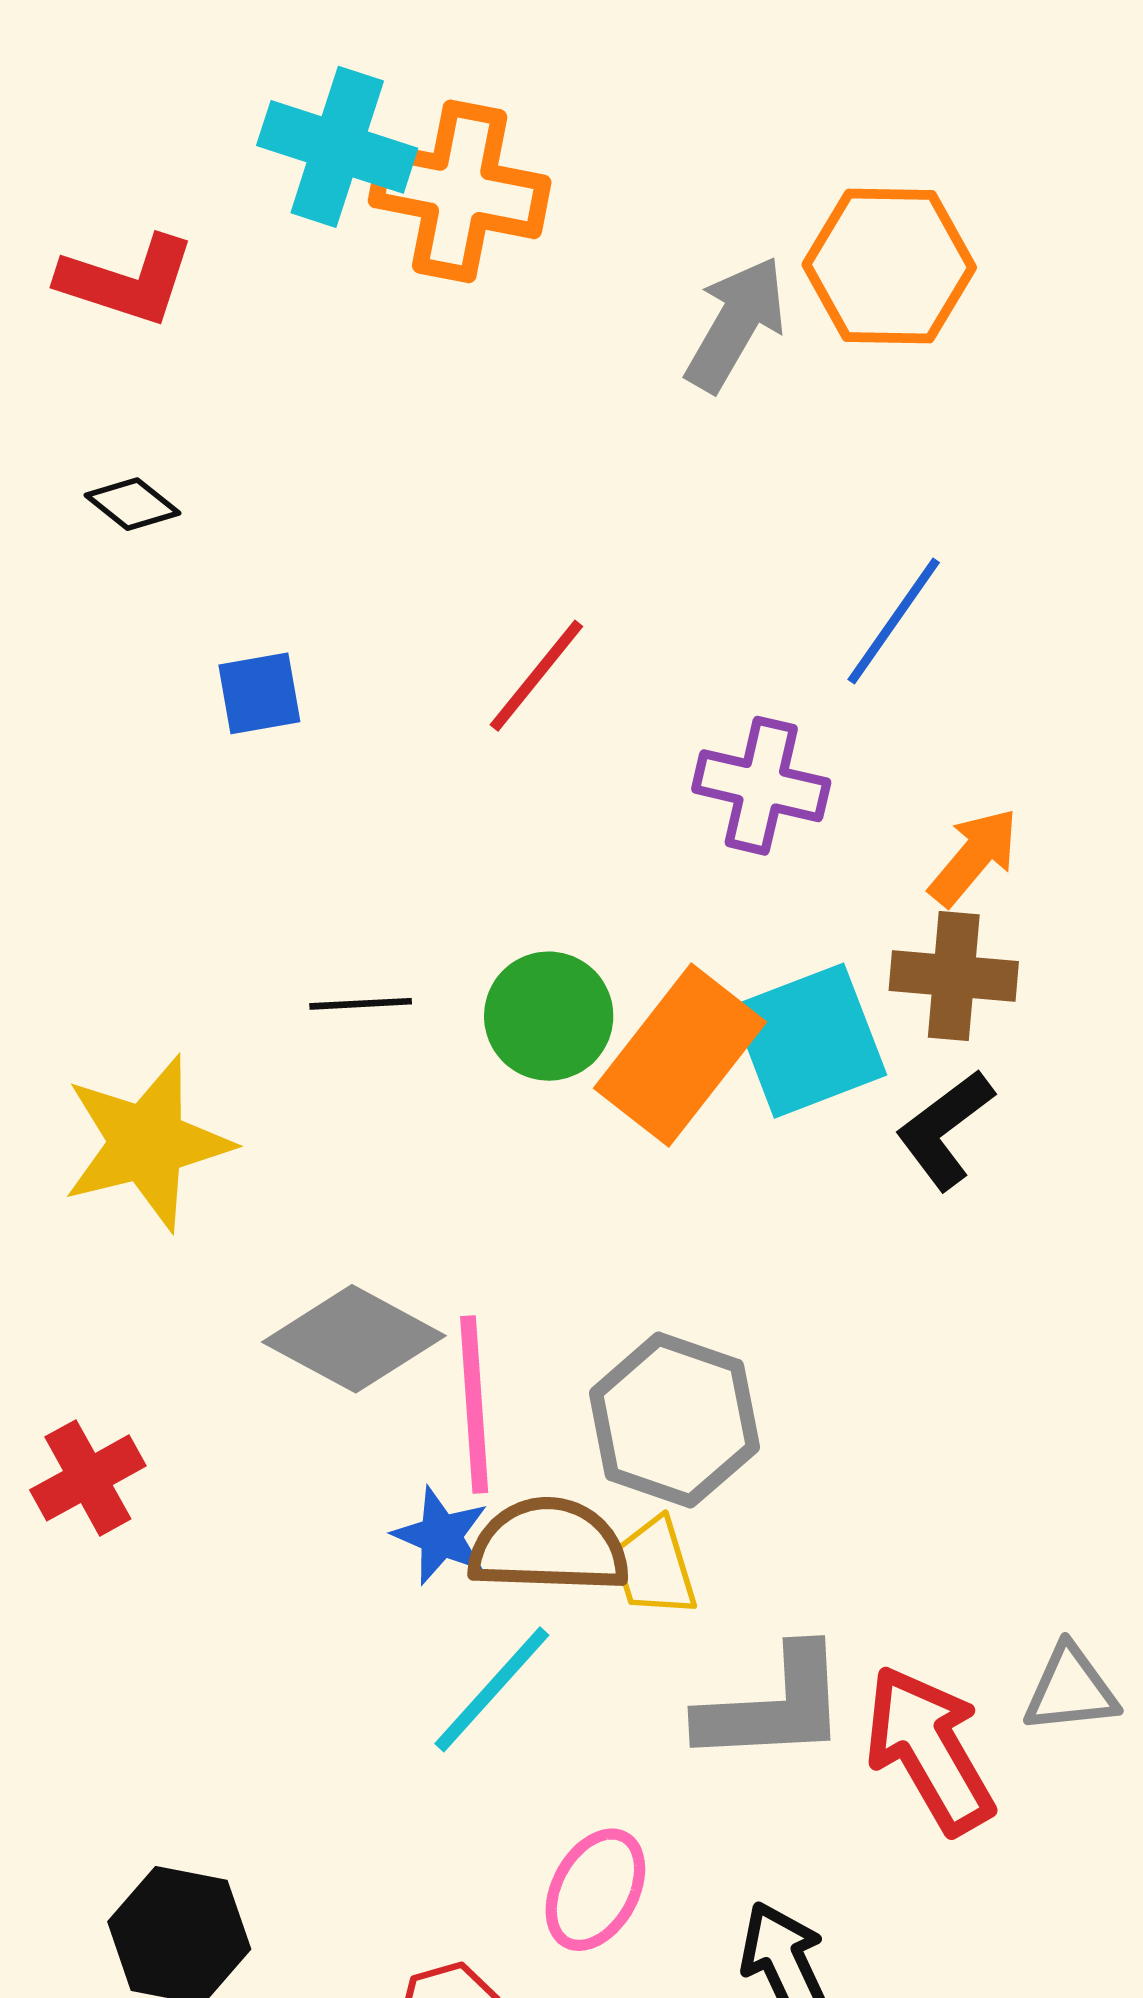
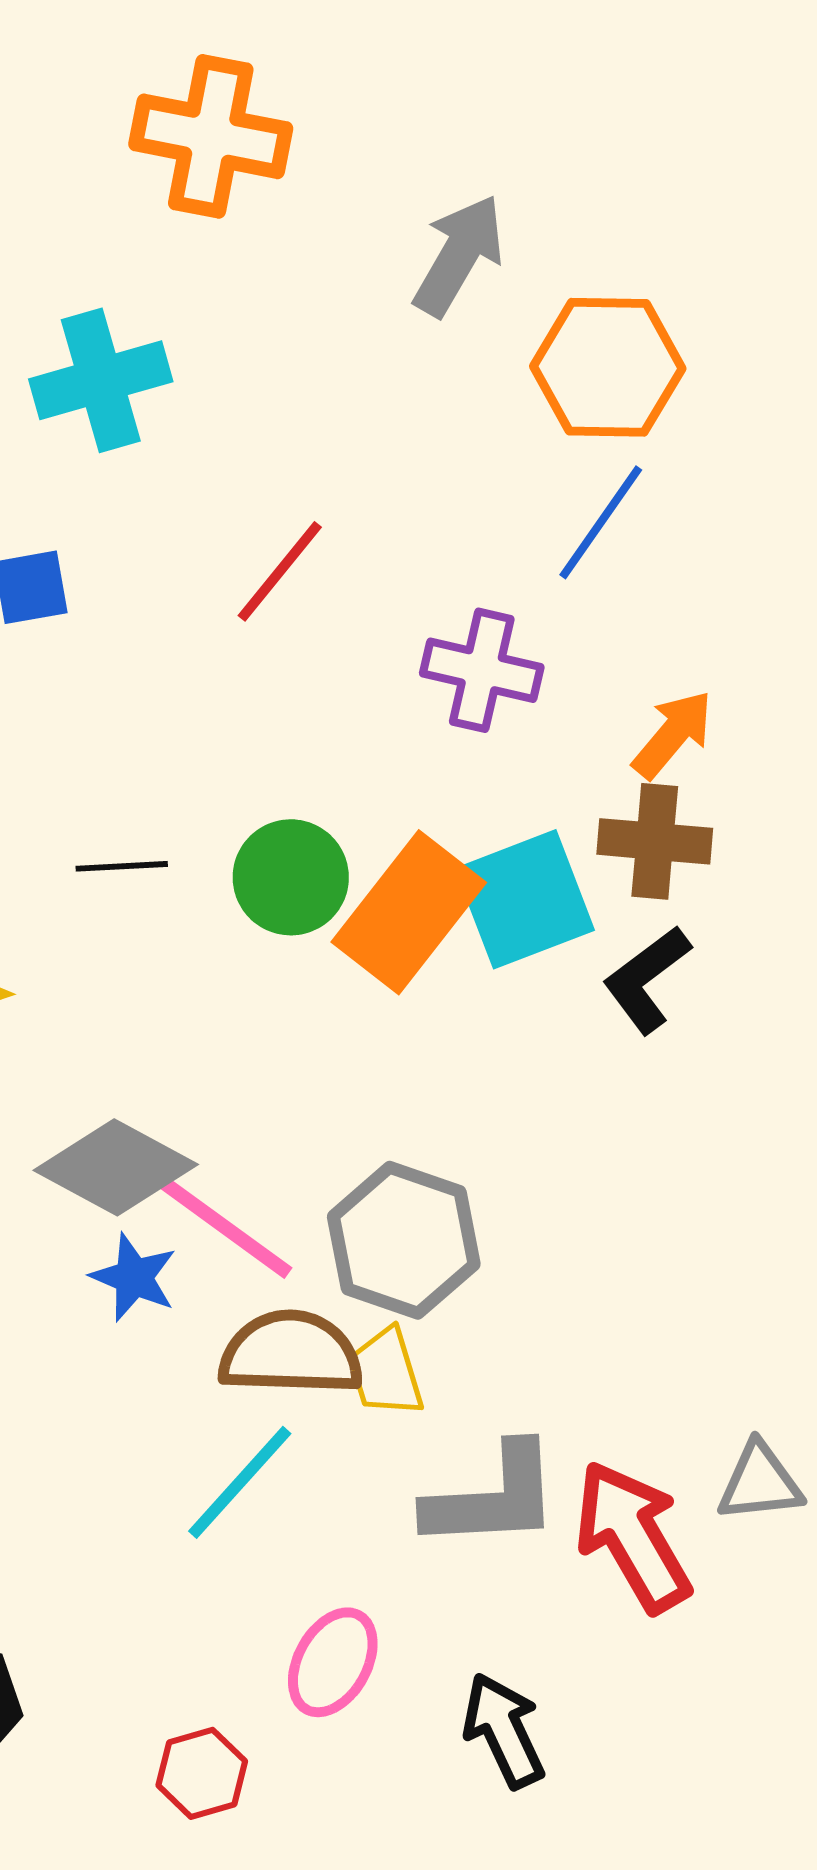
cyan cross: (337, 147) -> (101, 380), moved, turned -34
orange hexagon: (889, 266) -> (608, 367), moved
pink line: (474, 1404) -> (224, 1226), turned -50
blue star: (441, 1536) -> (134, 1277), moved

